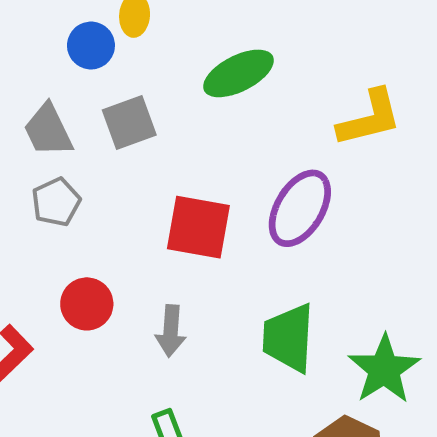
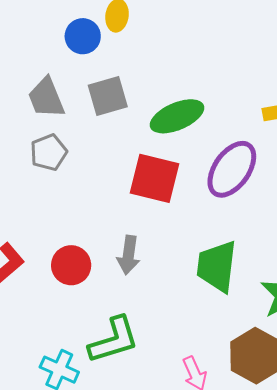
green ellipse: (238, 73) -> (177, 116), moved
red circle: (87, 304) -> (71, 265), moved

